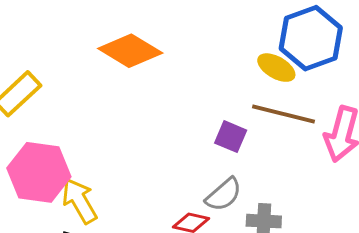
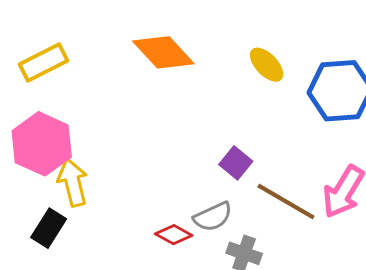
yellow ellipse: (276, 68) -> (267, 65), moved
brown line: (284, 114) -> (286, 202), moved

